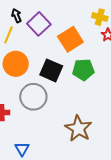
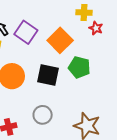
green pentagon: (83, 70) -> (79, 67), turned 30
gray circle: (33, 97) -> (43, 115), moved, size x0.7

